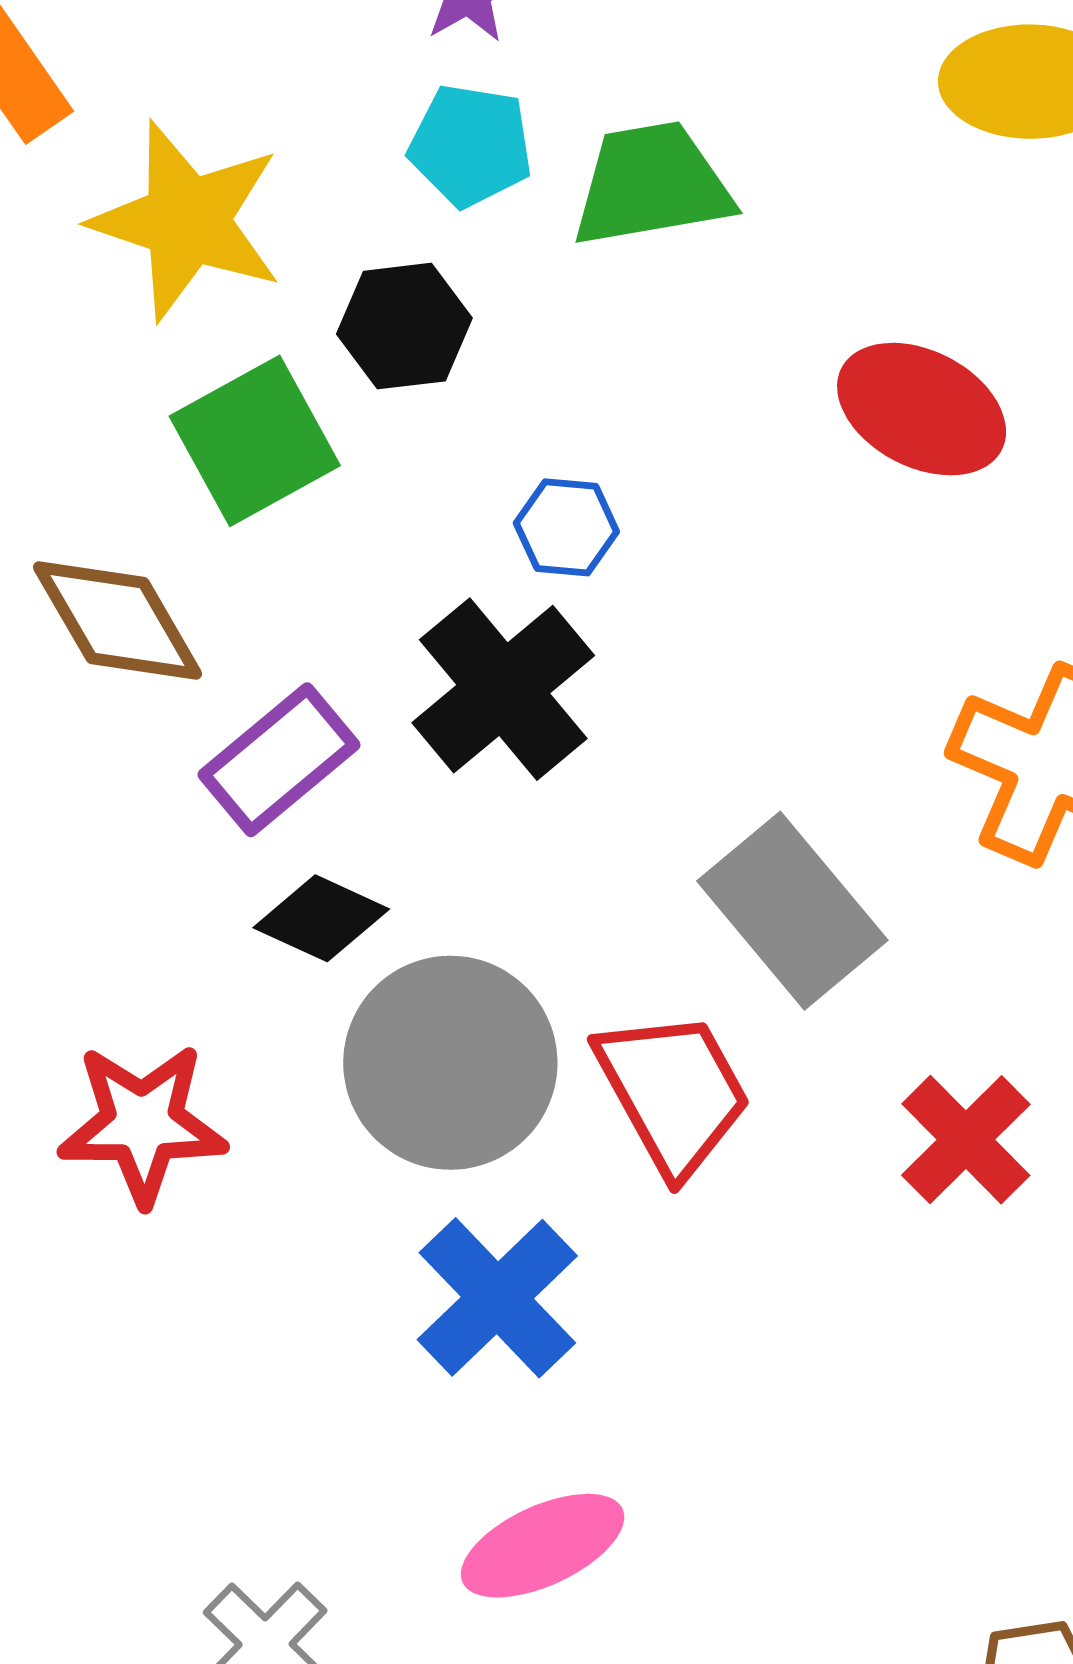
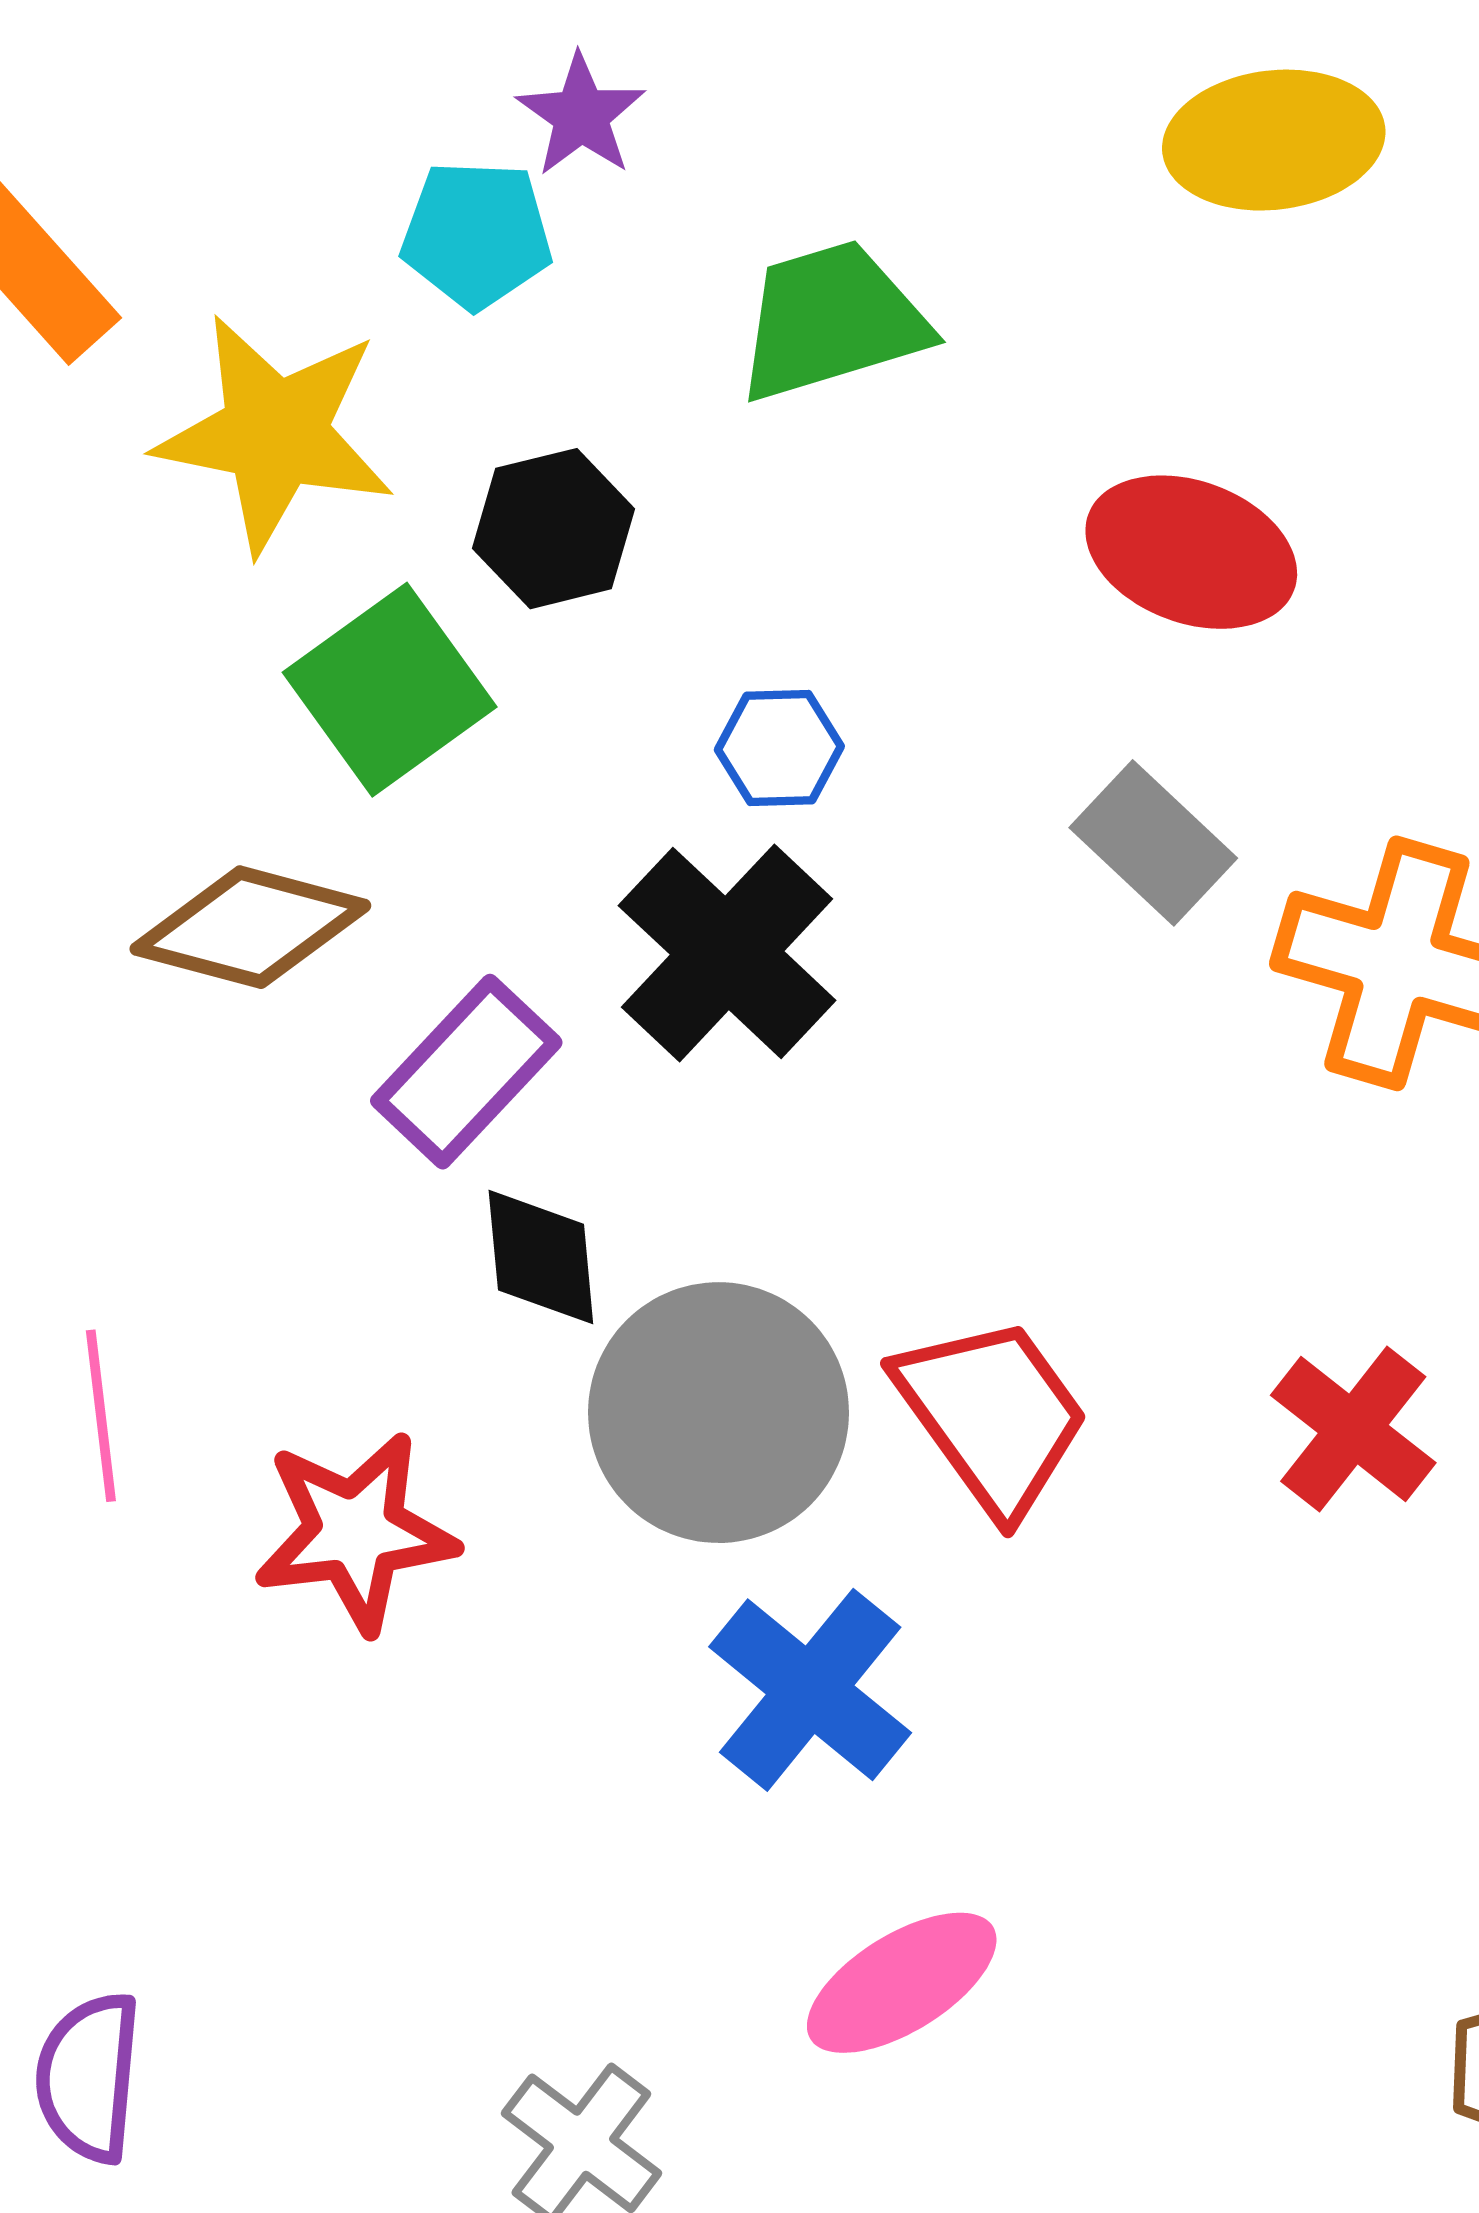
cyan pentagon: (471, 145) -> (477, 235), moved
brown diamond: (118, 620) -> (250, 927), turned -38
gray rectangle: (792, 911) -> (1153, 843), moved, size x0.7
black diamond: (321, 918) -> (541, 1257), turned 67

